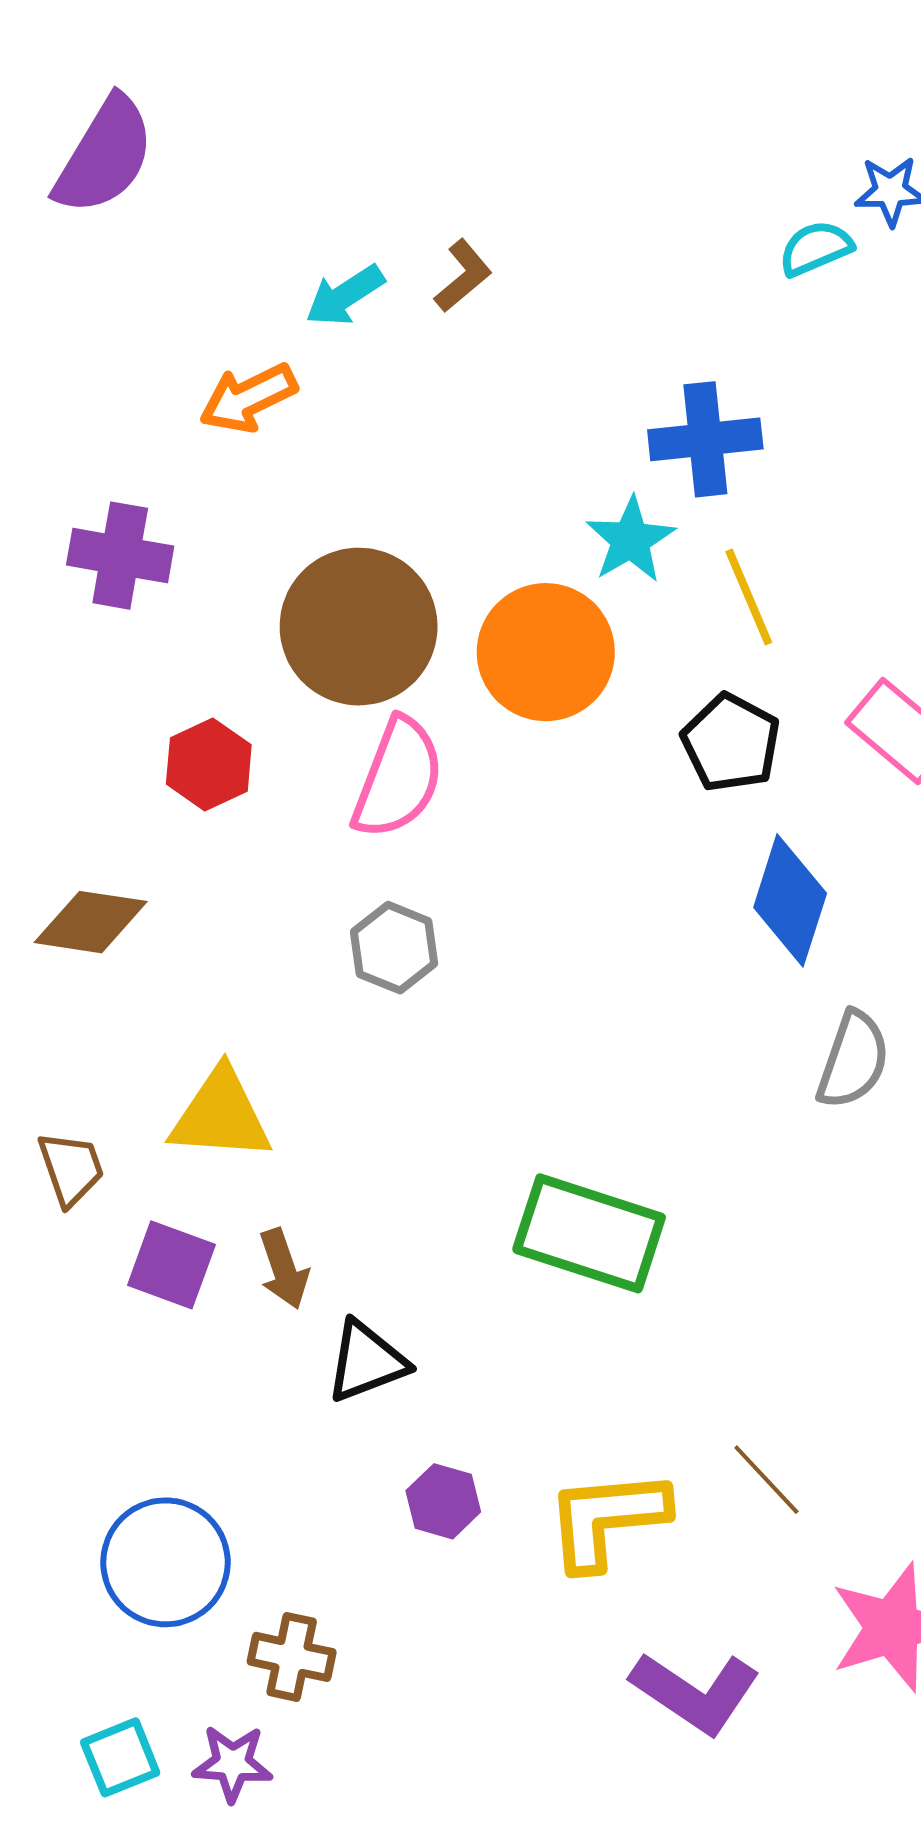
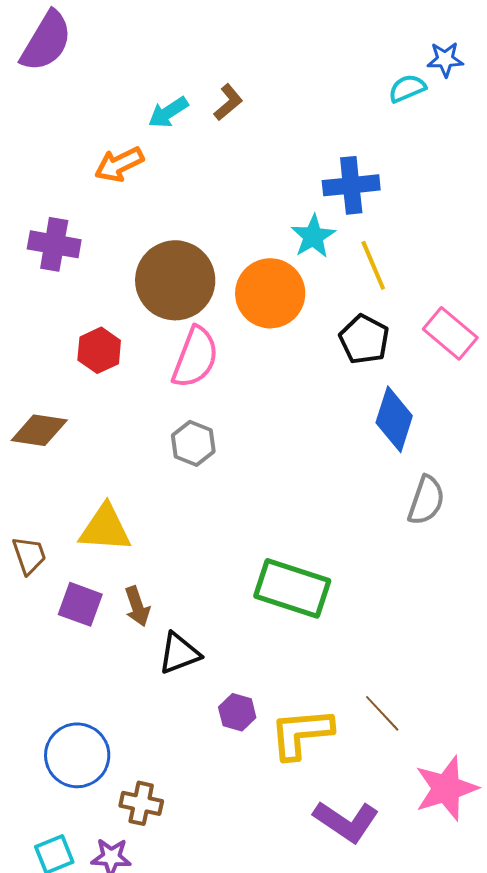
purple hexagon: (443, 1501) -> (237, 712), moved

